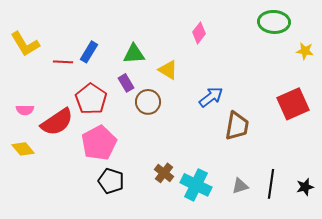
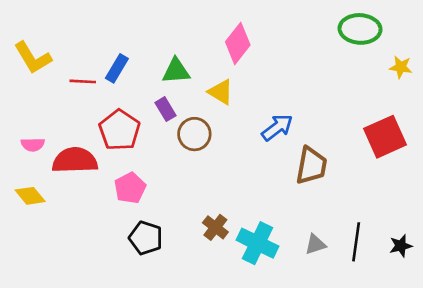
pink diamond: (199, 33) -> (238, 43), moved, size x1.4
red semicircle: (57, 122) -> (75, 160), turned -148
pink pentagon: (99, 143) -> (130, 188), size x0.7

